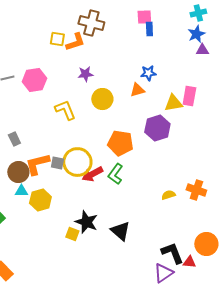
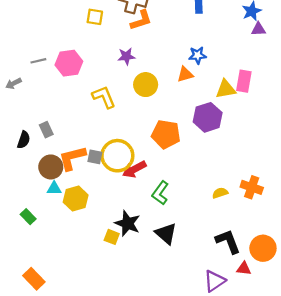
orange L-shape: (75, 42) -> (141, 20), moved
green L-shape: (115, 174) -> (160, 193), moved
black L-shape: (172, 253) -> (228, 241), moved

